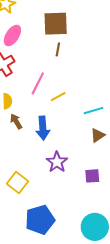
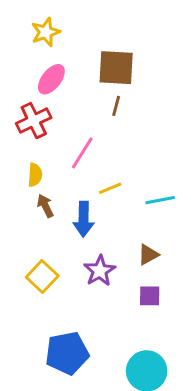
yellow line: (58, 97) -> (110, 188), moved
brown triangle: (98, 135) -> (148, 255), moved
yellow square: (18, 183) -> (42, 277), moved

